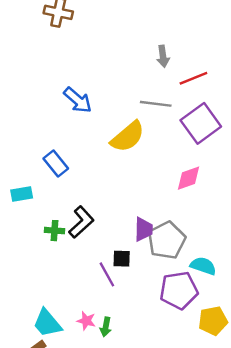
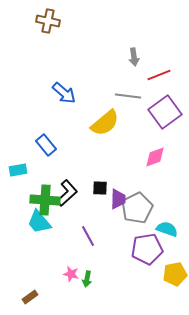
green cross: (55, 231) -> (45, 200), size x1.8
black square: (122, 259) -> (100, 188), moved
cyan trapezoid: (47, 323) -> (39, 222), moved

